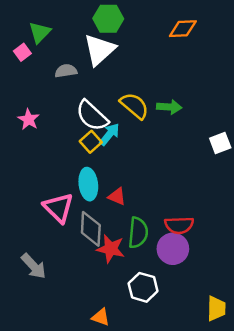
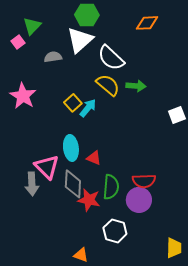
white semicircle: (92, 116) -> (111, 58), moved
pink star: (29, 119) -> (23, 96), size x1.5
yellow square: (91, 142) -> (73, 103), moved
gray arrow: (34, 266) -> (32, 184), moved, turned 40

